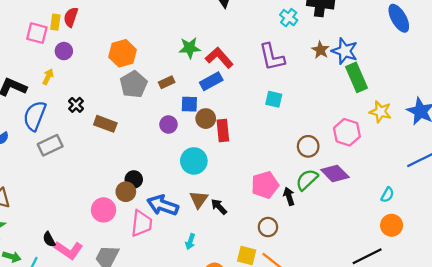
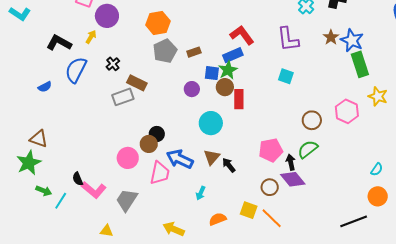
green star: (190, 48) -> (228, 70), moved, turned -30
purple circle: (64, 51) -> (107, 16), size x1.5
gray rectangle: (50, 145) -> (123, 97), moved
purple diamond: (335, 173) -> (293, 179), moved

